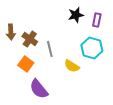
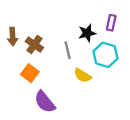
black star: (76, 15) -> (87, 33), moved
gray line: (50, 49) -> (68, 50), moved

